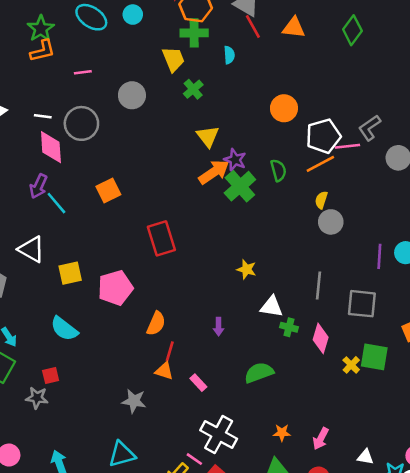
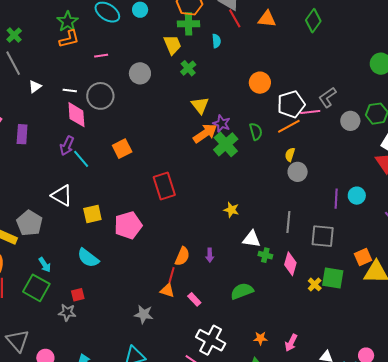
orange semicircle: (156, 324) -> (182, 256), moved

